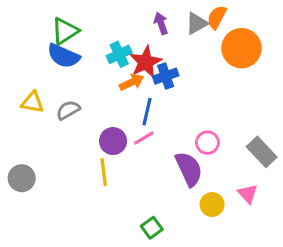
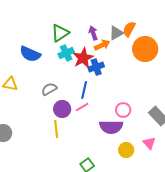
green triangle: (65, 31) -> (60, 33), moved
orange arrow: (132, 82) -> (102, 45), moved
gray semicircle: (68, 110) -> (49, 89), moved
purple semicircle: (189, 169) -> (111, 127), turned 115

